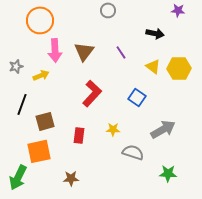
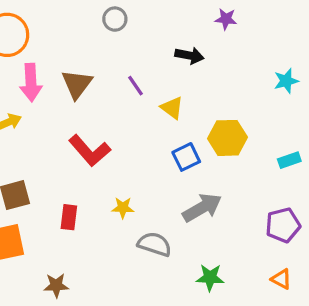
yellow triangle: (153, 66) -> (172, 108), moved
yellow hexagon: (179, 68) -> (227, 138), moved
red L-shape: (92, 93) -> (90, 151), turned 96
blue square: (137, 97) -> (186, 157), moved, turned 30

